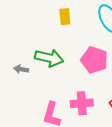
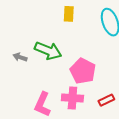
pink pentagon: (94, 60) -> (83, 71), moved

